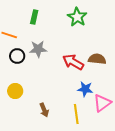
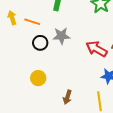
brown arrow: (44, 110) -> (67, 97), turned 40

